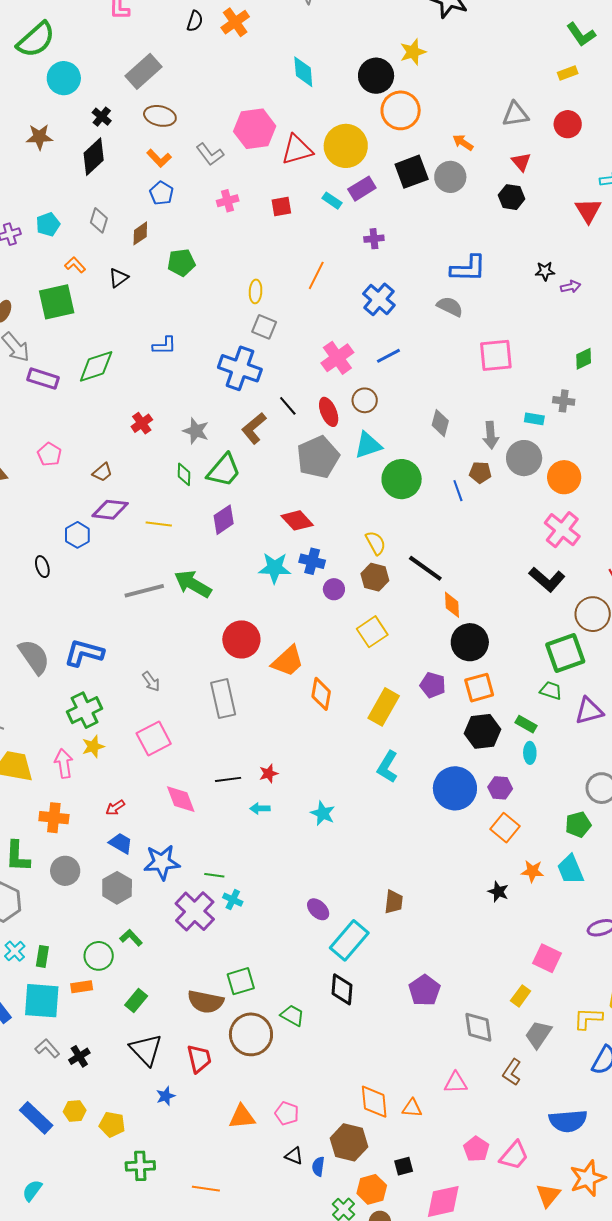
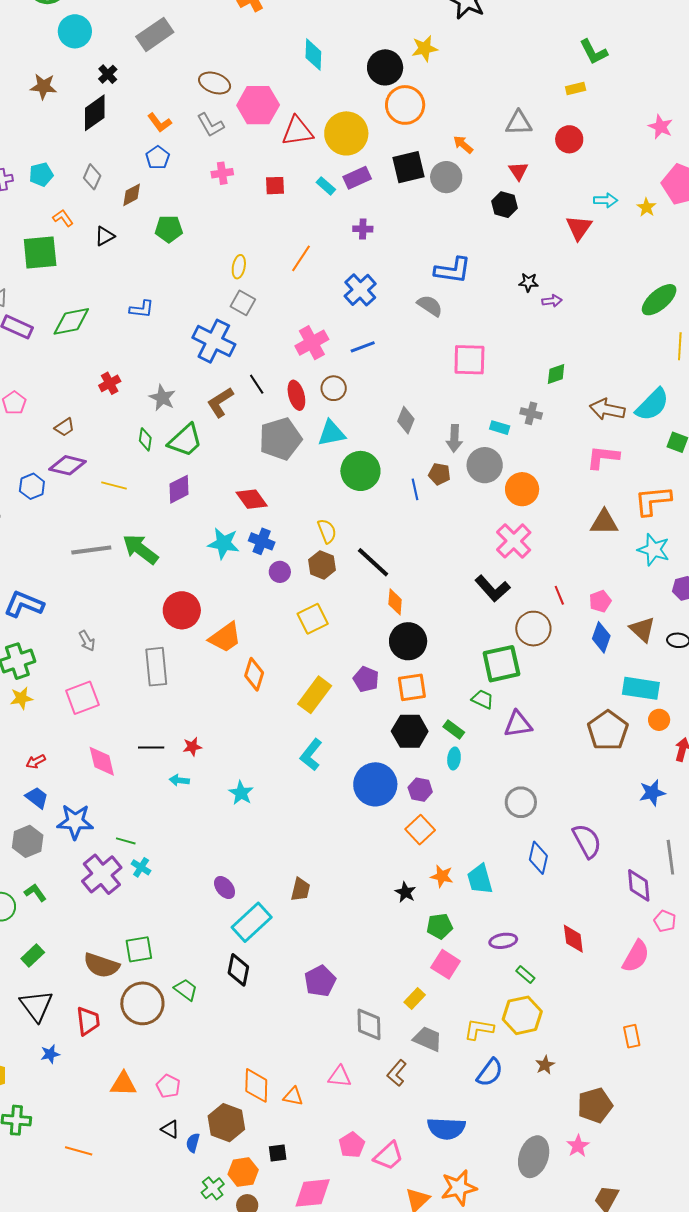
brown ellipse: (160, 116) -> (215, 83), moved
green pentagon: (578, 825) -> (440, 926), moved
gray trapezoid: (538, 1034) -> (428, 1039), turned 72

